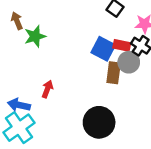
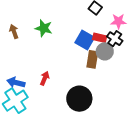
brown arrow: (17, 21) -> (14, 32), moved
green star: (35, 36) -> (44, 28), moved, turned 30
red arrow: (47, 89) -> (45, 78), moved

